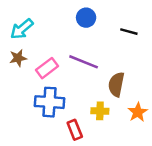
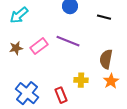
brown star: (18, 58) -> (16, 48), moved
brown semicircle: (116, 84) -> (106, 59), moved
blue cross: (49, 102) -> (27, 93), moved, turned 35

